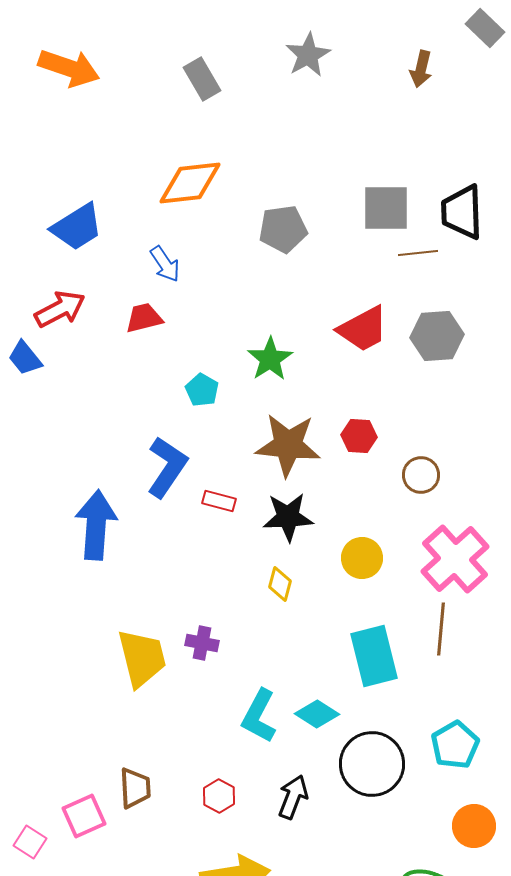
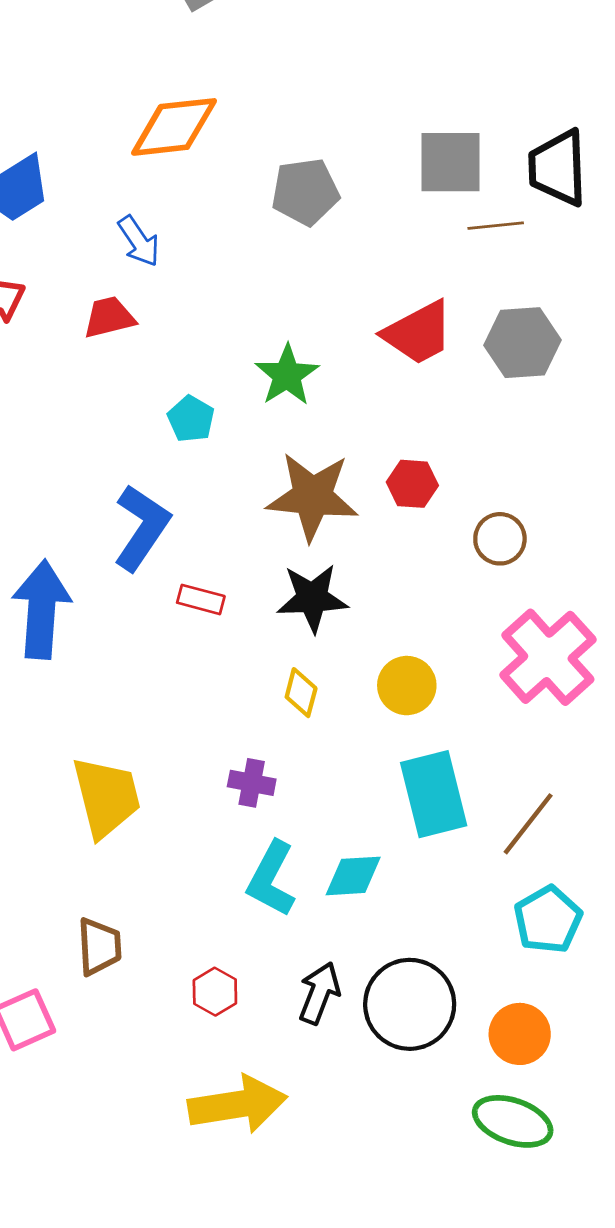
red rectangle: (219, 501) -> (201, 599), moved
yellow circle: (362, 558) -> (407, 686), moved
brown line: (441, 629) -> (528, 824), moved, turned 33
purple cross: (202, 643) -> (252, 783), moved
cyan diamond: (317, 714) -> (353, 876), turned -36
black circle: (372, 764) -> (410, 1004), moved
brown trapezoid: (135, 788) -> (99, 947), moved
orange circle: (474, 826) -> (520, 1034), moved

